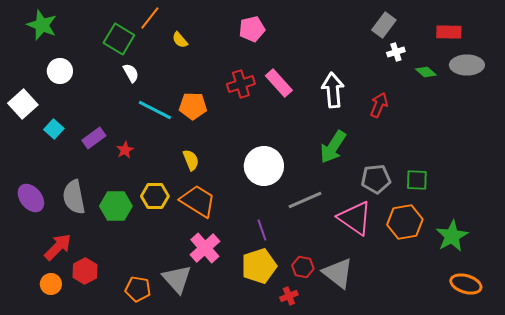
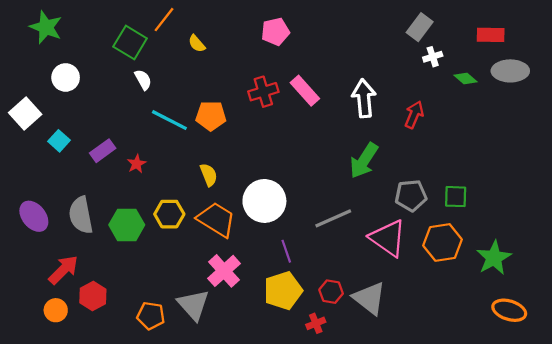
white circle: (264, 166) -> (264, 201), moved

